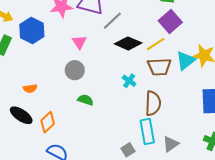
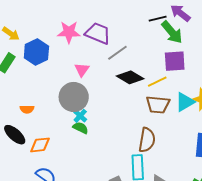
purple square: (170, 21) -> (175, 61), turned 30
gray circle: (75, 70) -> (74, 97), size x1.5
cyan cross: (129, 81) -> (80, 116), moved
orange diamond: (48, 122) -> (40, 145), turned 30

